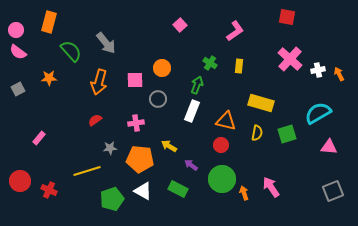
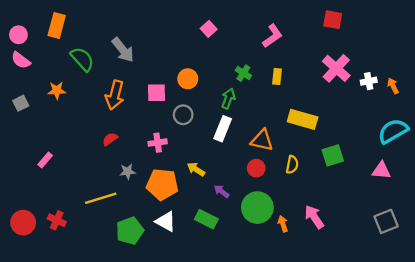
cyan semicircle: (318, 113) -> (393, 131), moved
yellow semicircle: (257, 133) -> (292, 165), moved
red circle: (20, 181) -> (23, 223), moved

